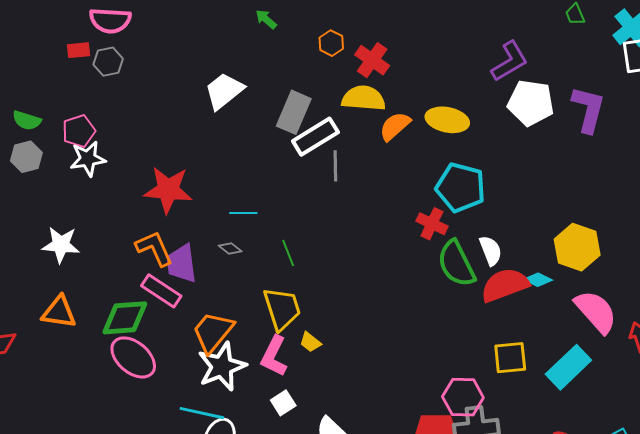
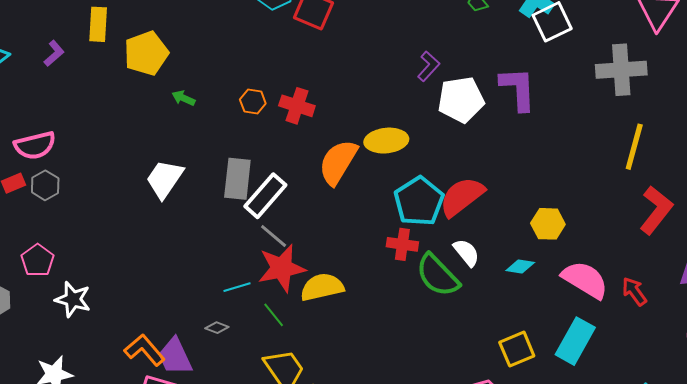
purple L-shape: (510, 61) -> (428, 66), size x0.7
yellow semicircle: (364, 98) -> (322, 287), moved
orange semicircle: (395, 126) -> (338, 162), size x1.4
white star: (88, 159) -> (73, 299), moved, turned -30
gray line: (335, 166) -> (274, 236), moved, turned -32
cyan pentagon: (461, 187) -> (419, 201), turned -30
red star: (168, 190) -> (282, 268), moved
cyan line: (243, 213) -> (237, 287), moved
yellow hexagon: (577, 247) -> (548, 224), size x0.7
red semicircle: (505, 285) -> (462, 197), moved

